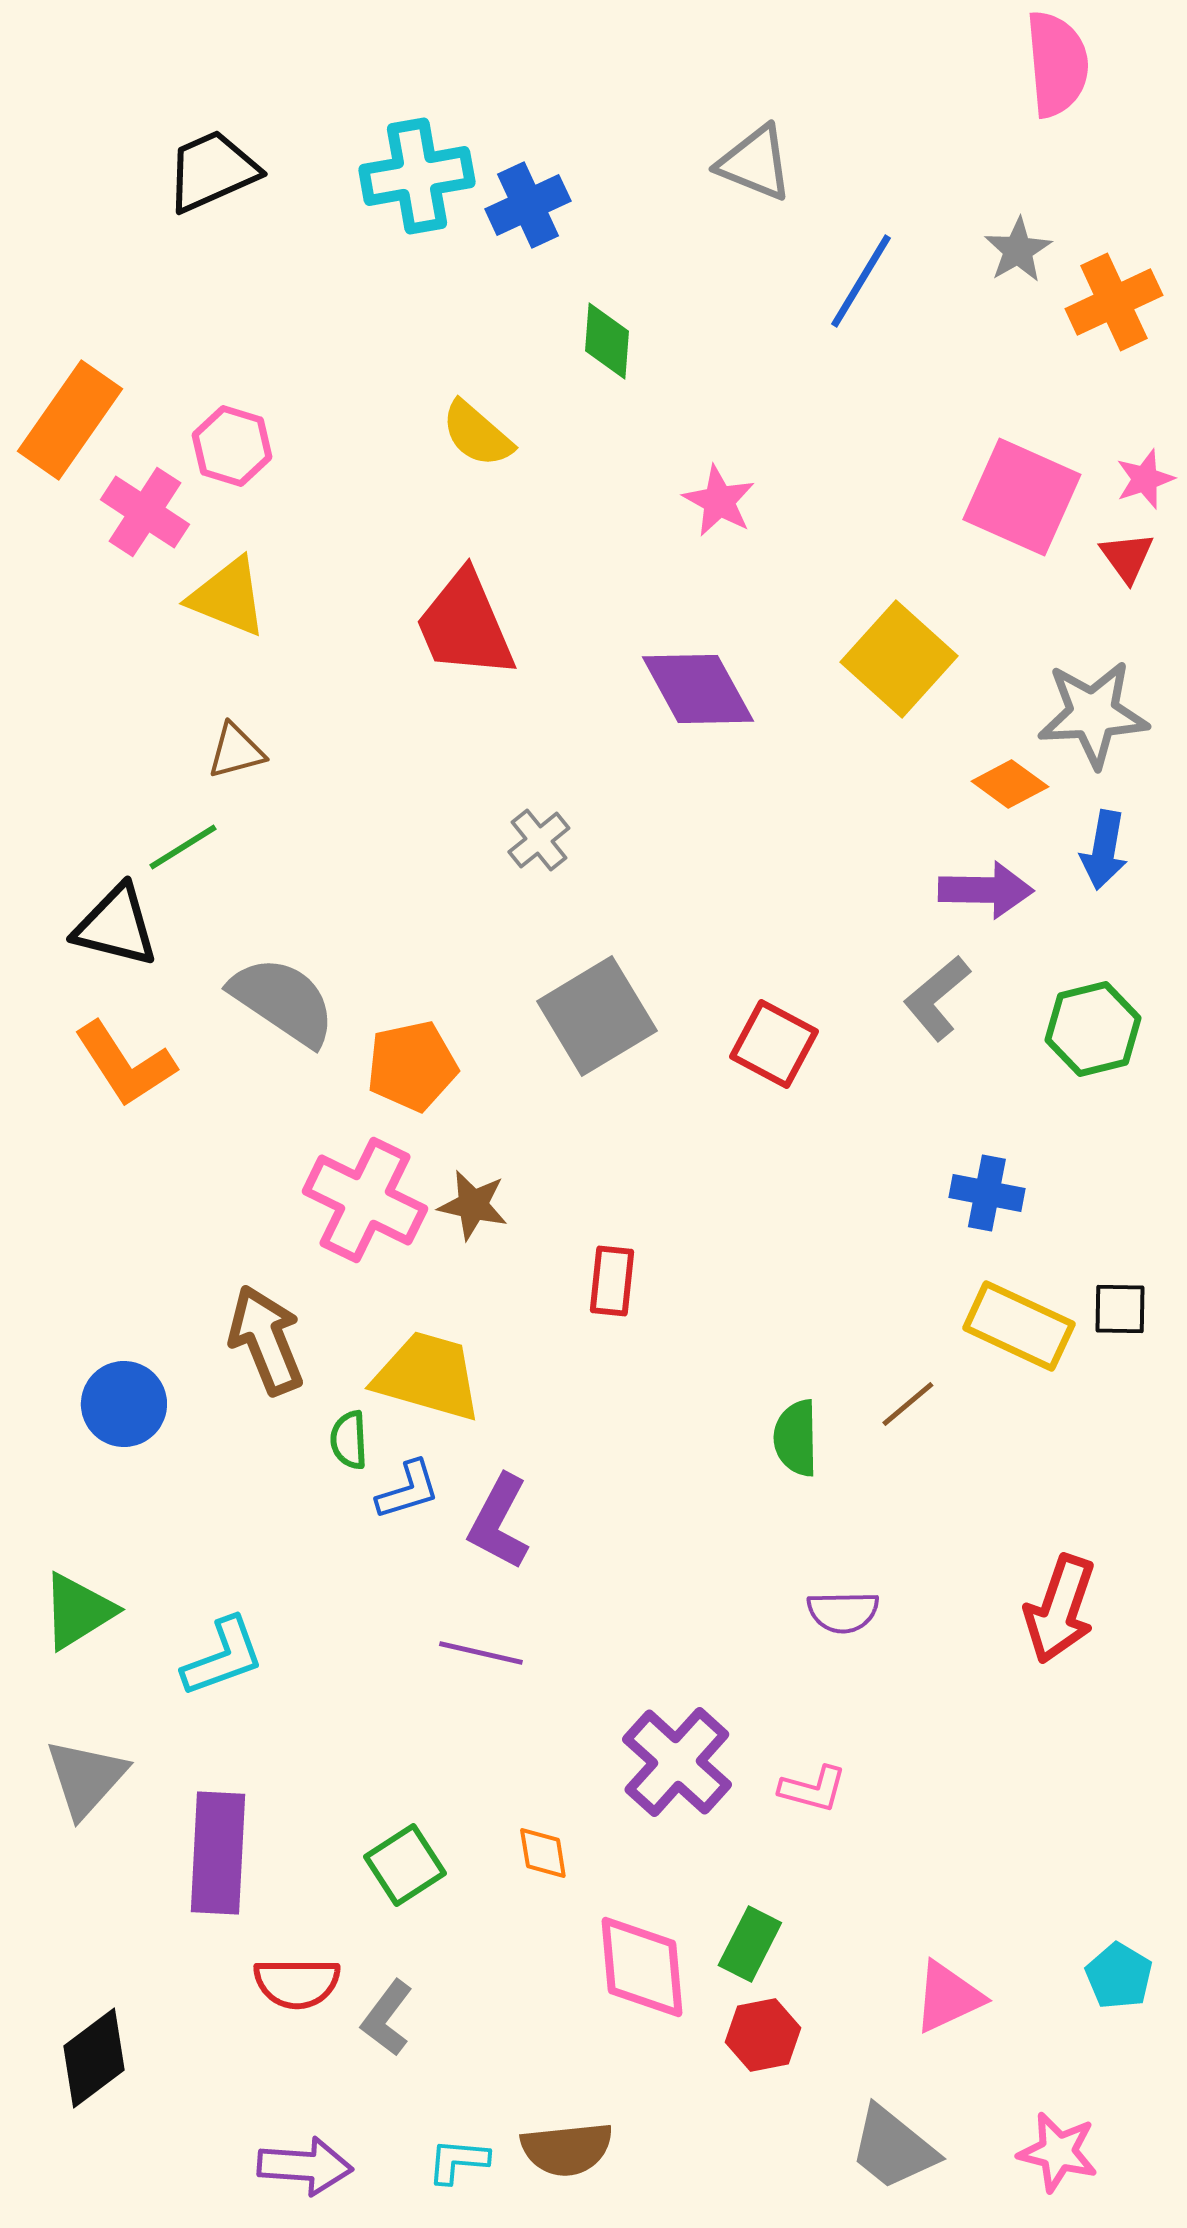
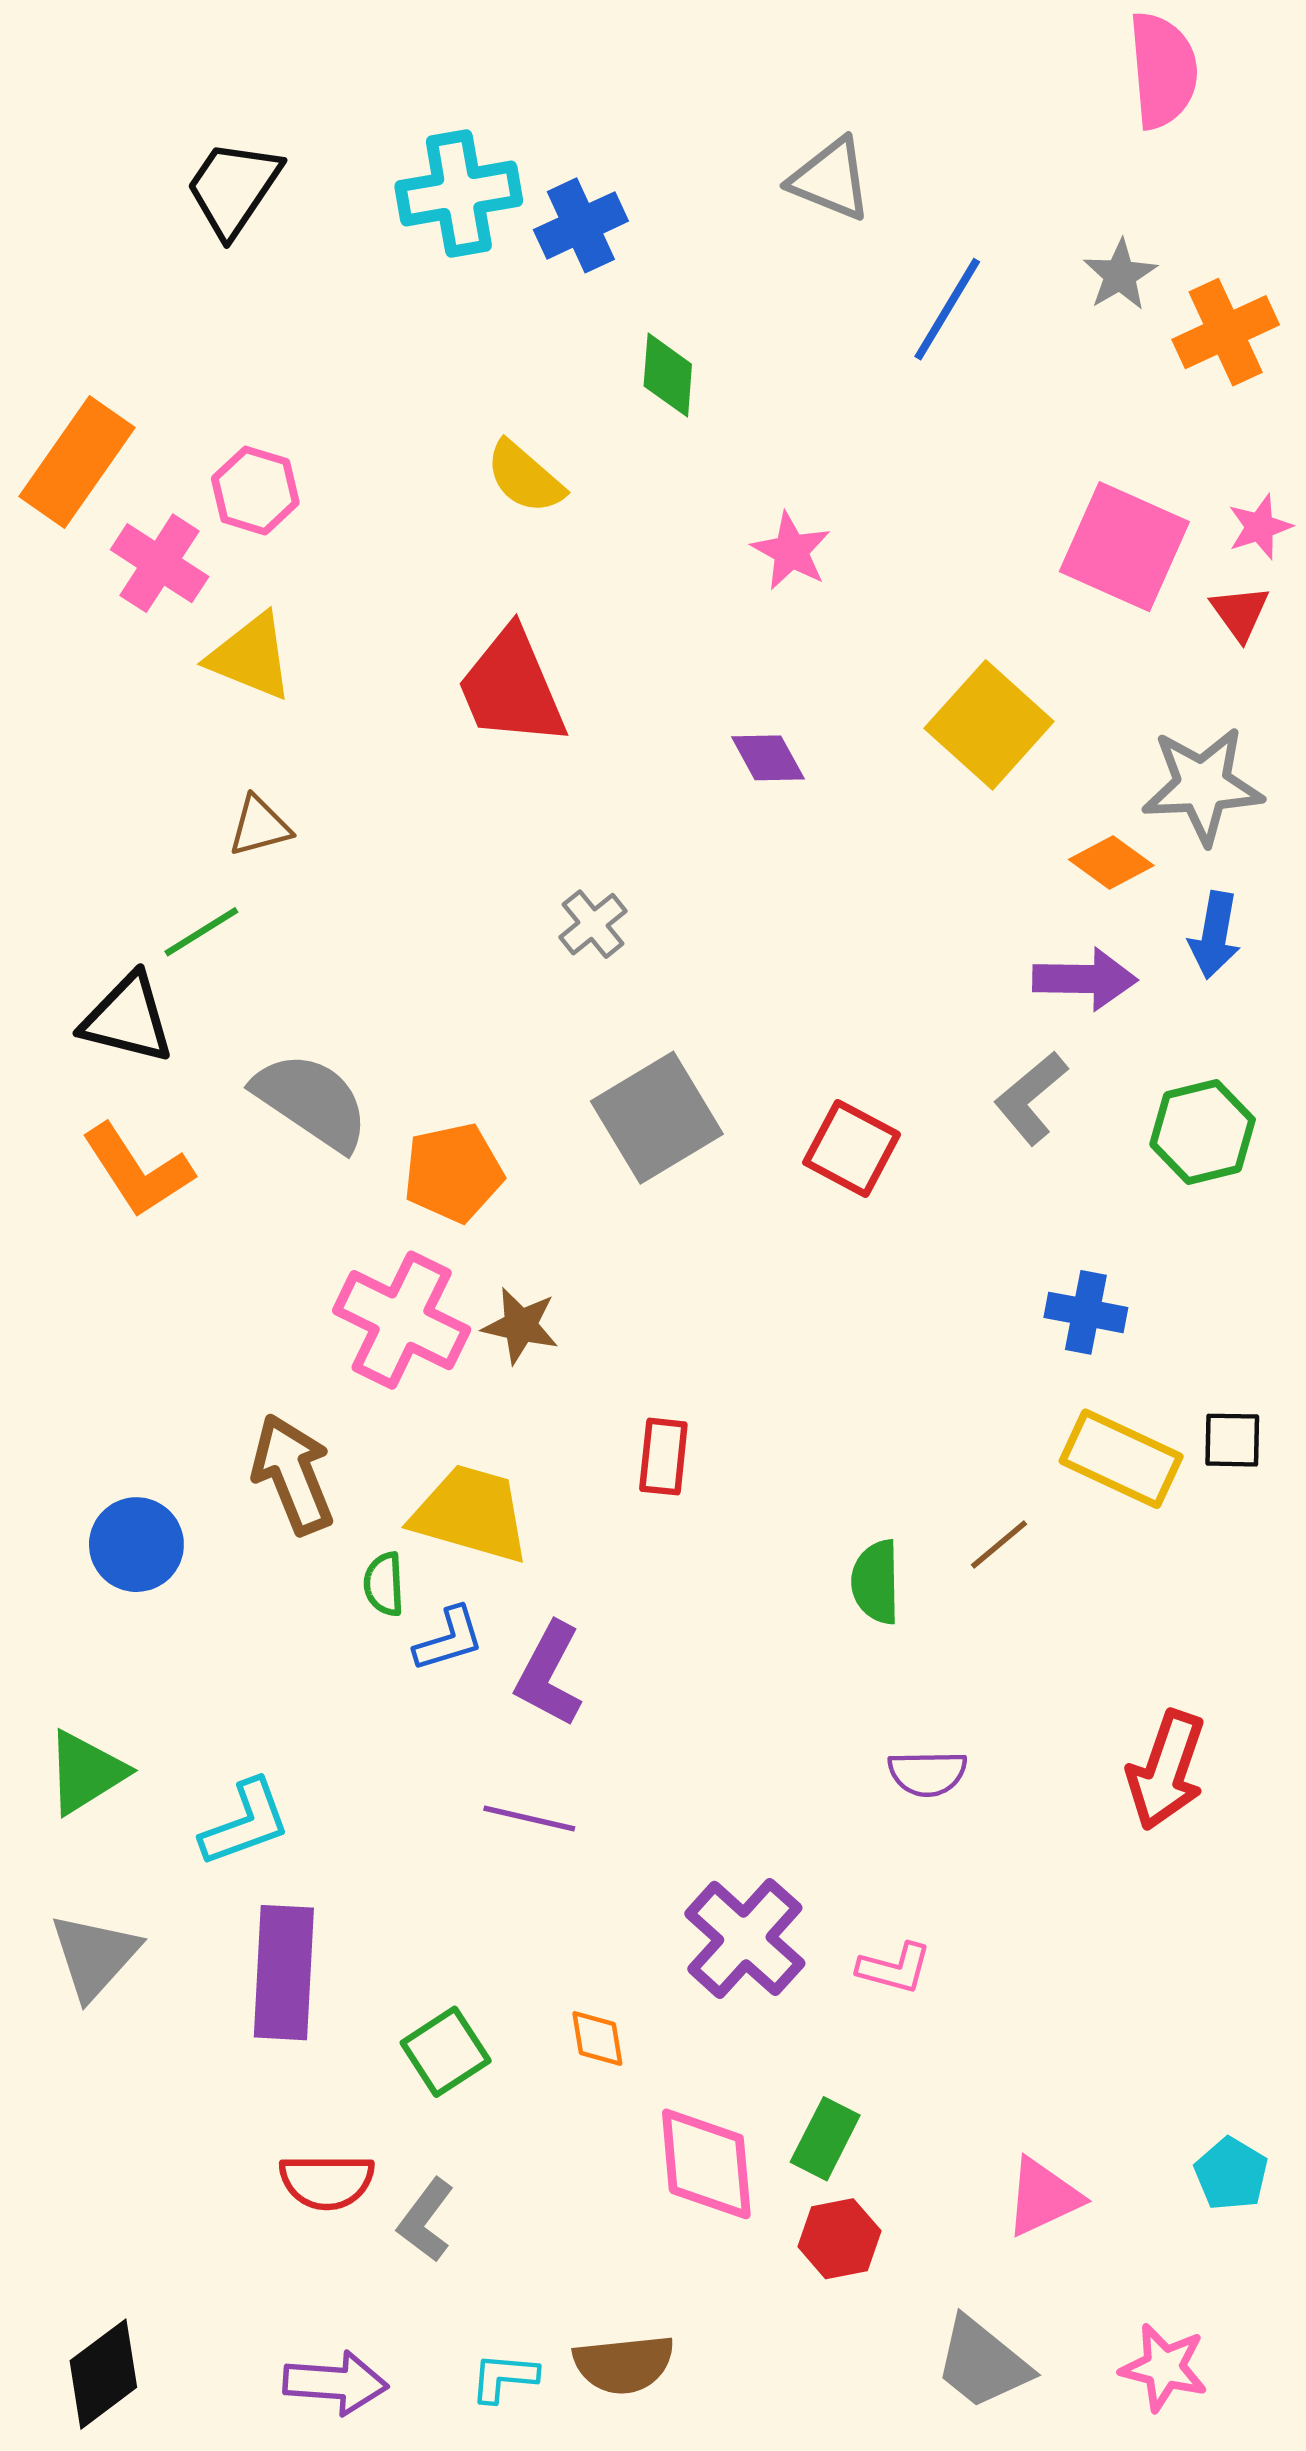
black trapezoid: (212, 171) -> (233, 188), turned -32
purple diamond: (698, 689) -> (768, 758), size x0.6
red rectangle: (612, 1281) -> (663, 1457), moved
purple rectangle: (218, 1853) -> (284, 1973), moved
black diamond: (94, 2058) -> (103, 2374), moved

